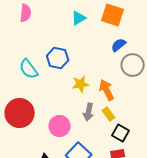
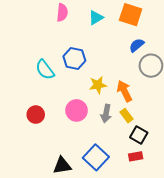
pink semicircle: (26, 13) -> (62, 13), moved
red circle: (20, 113) -> (36, 115), size x0.6
pink circle: (60, 126) -> (76, 110), moved

